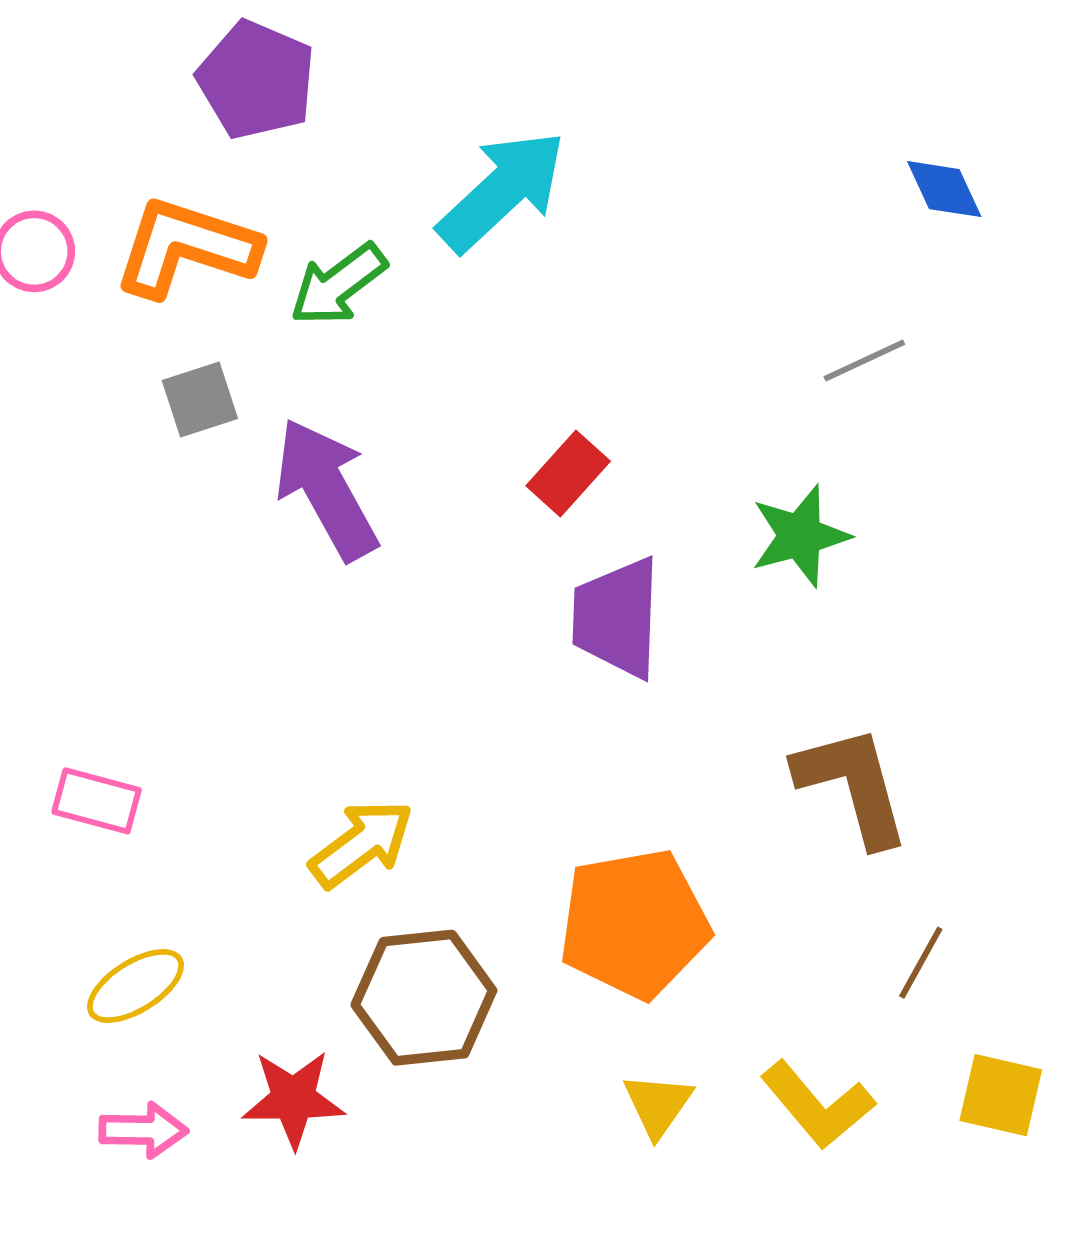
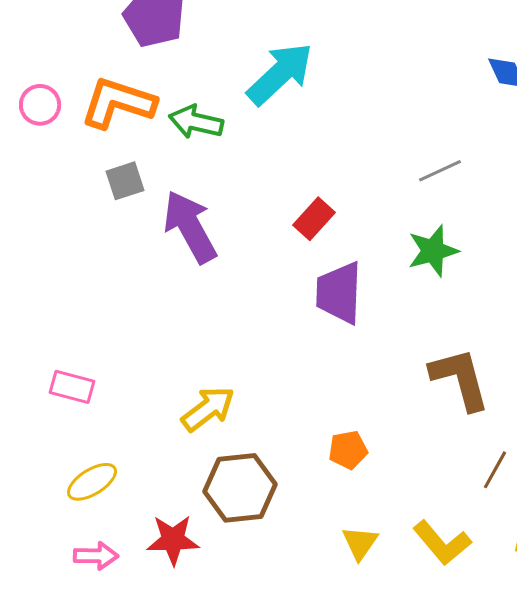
green arrow: (338, 285) -> (196, 122), turned 50
gray line: (864, 360) -> (440, 171), moved
orange pentagon: (634, 924) -> (348, 450), size x0.5

